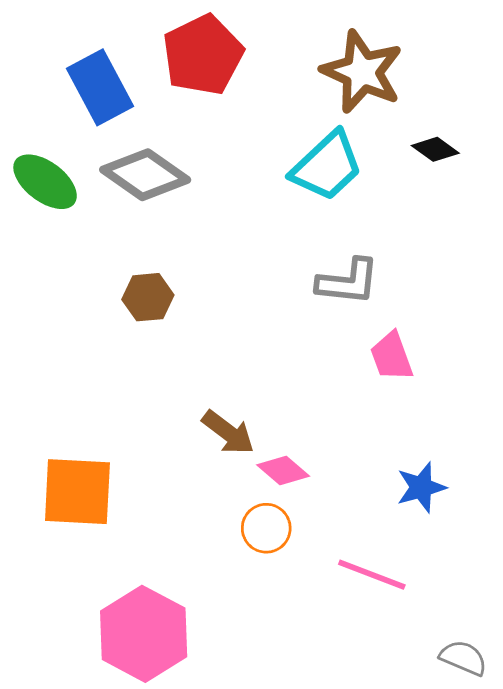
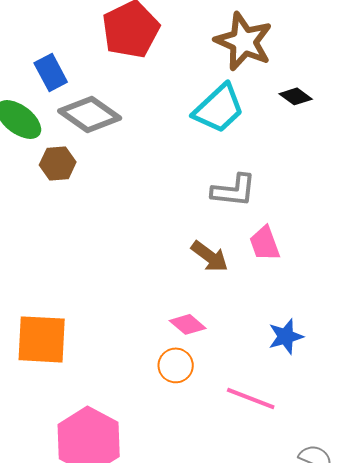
blue rectangle: (100, 87) -> (51, 72), moved, size x0.7
brown hexagon: (148, 297) -> (58, 163), moved
brown arrow: (228, 432) -> (210, 256), moved

